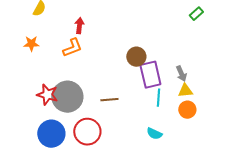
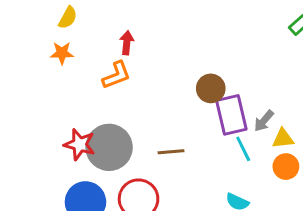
orange star: (31, 44) -> (62, 53), moved
gray arrow: (181, 74) -> (264, 121), moved, turned 63
cyan line: (158, 98) -> (243, 149), turned -30

